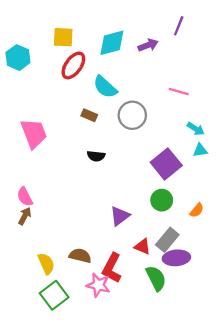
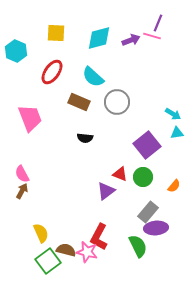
red ellipse: (73, 65) -> (52, 72), moved
pink line: (179, 91) -> (152, 36), moved
brown rectangle: (89, 115) -> (79, 102), size x1.5
red triangle: (142, 247) -> (120, 174), moved
brown semicircle: (80, 256) -> (66, 250), moved

